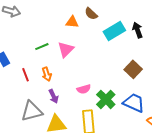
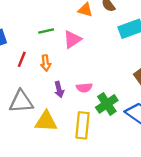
red line: (25, 75) -> (22, 59), turned 32
purple arrow: (54, 96) -> (59, 90), moved

